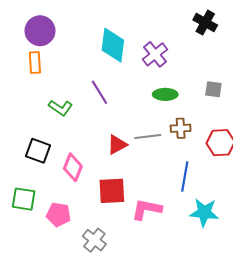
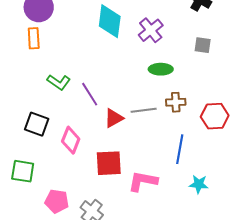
gray square: (213, 89) -> (203, 45), moved
purple line: (100, 92) -> (90, 94), moved
cyan star: (204, 212) -> (199, 184), size x0.7
pink pentagon: (58, 214) -> (57, 201), moved

